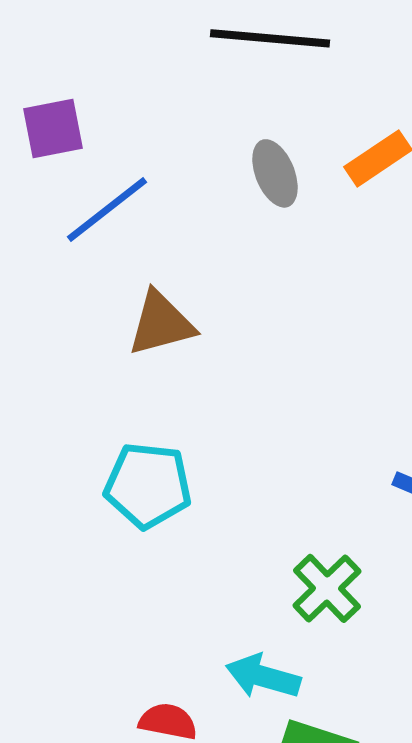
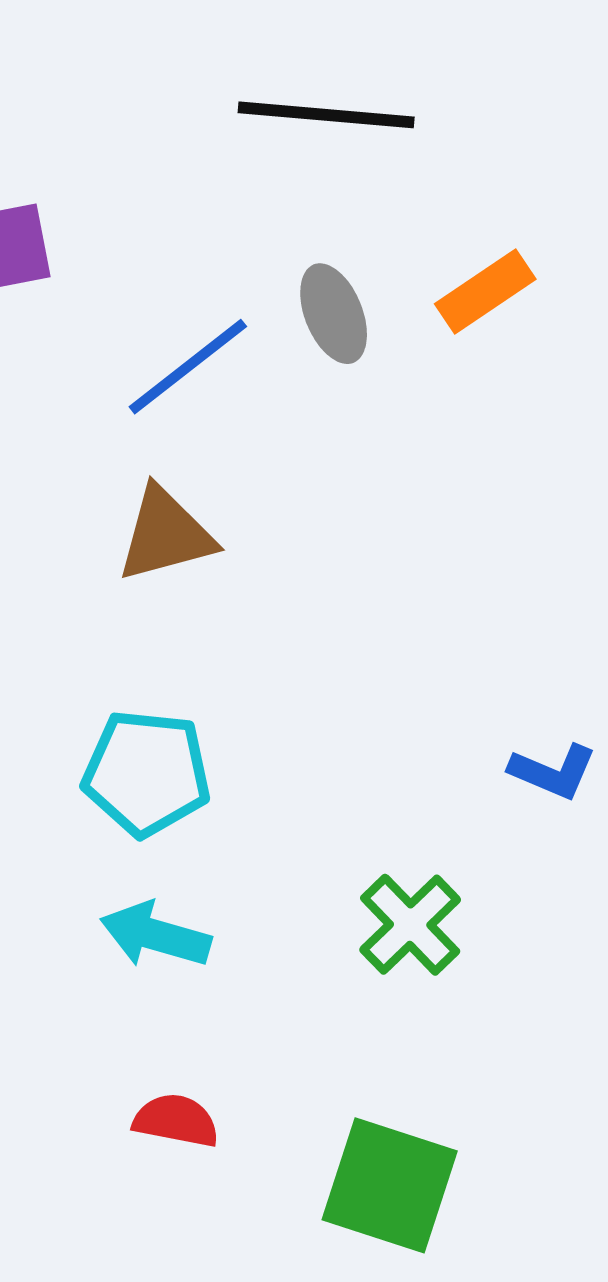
blue line: (107, 209) -> (188, 367), moved
cyan arrow: (263, 676) -> (155, 935), moved

